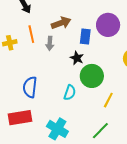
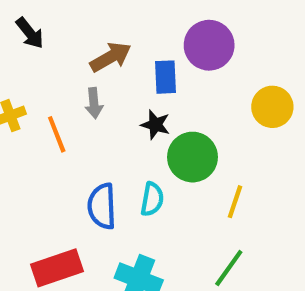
orange line: (31, 34) -> (57, 134), moved
blue semicircle: (30, 87) -> (102, 206), moved

